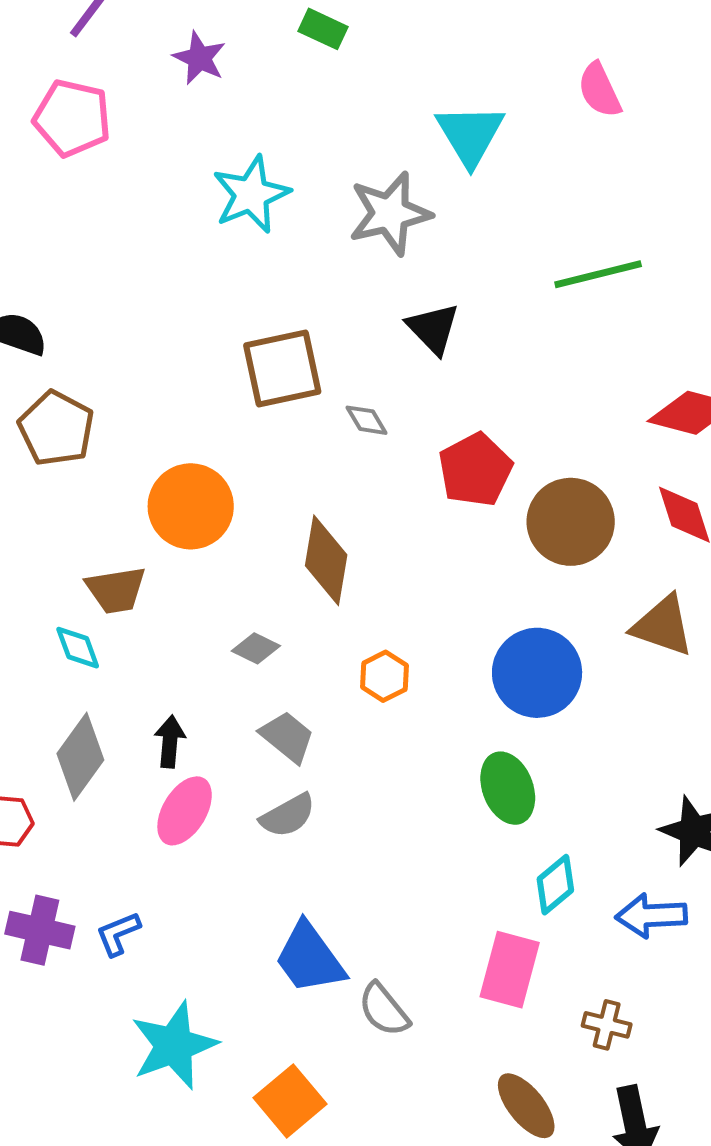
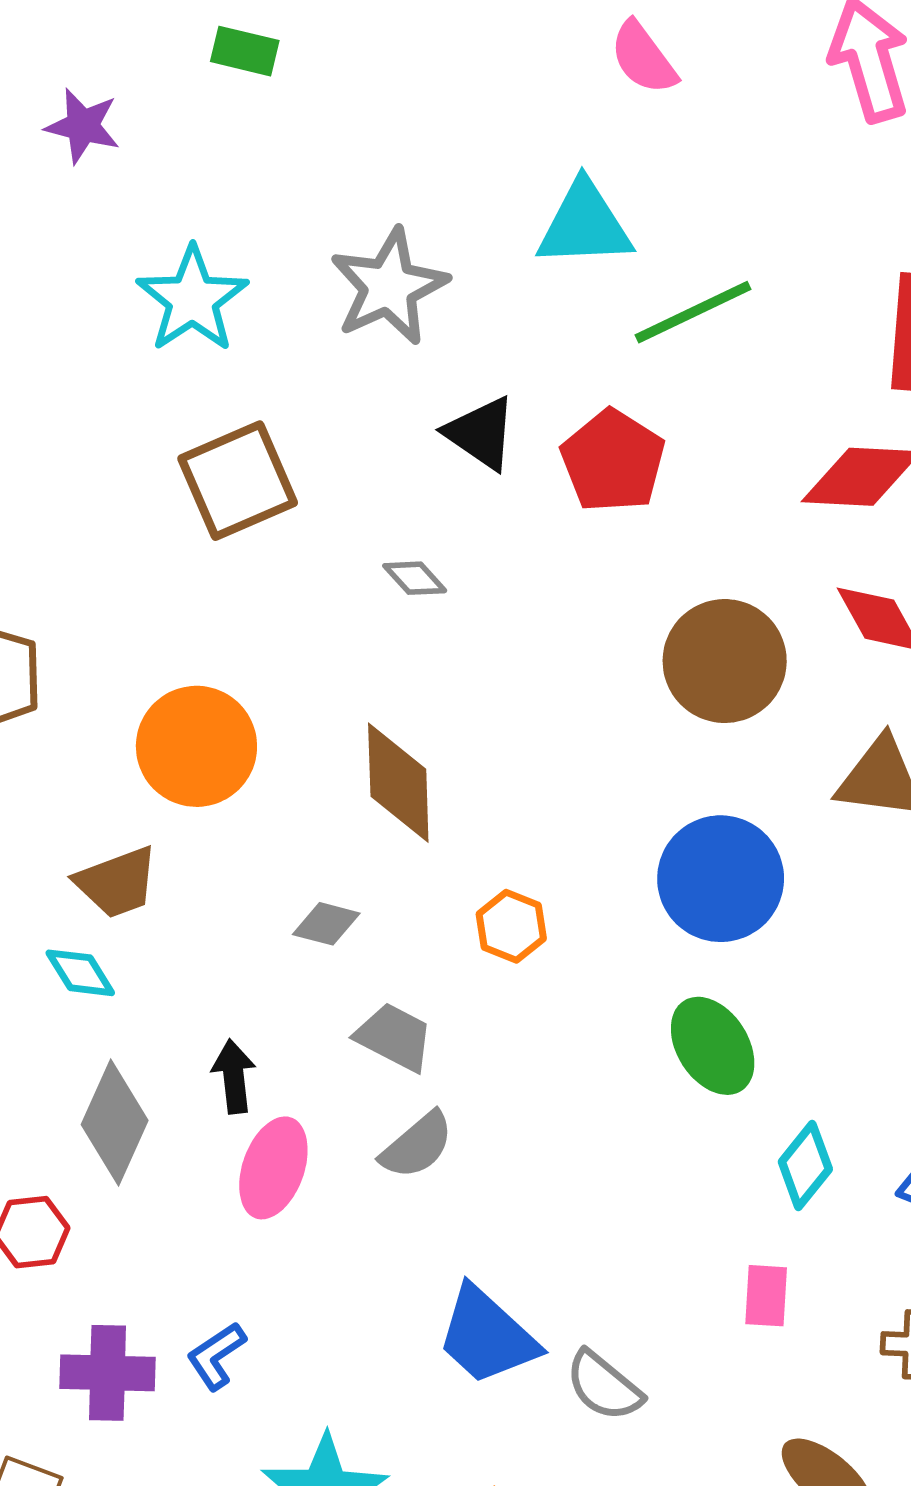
cyan triangle: (470, 135) -> (584, 225), moved, turned -50
brown square: (282, 368) -> (238, 481), moved
red pentagon: (475, 470) -> (613, 461), moved
pink rectangle: (510, 970) -> (766, 1296), size x0.6

